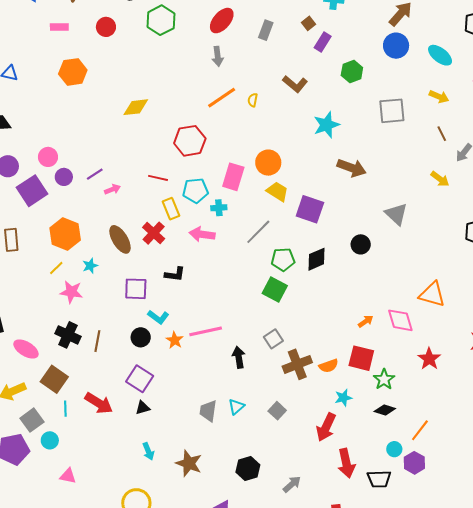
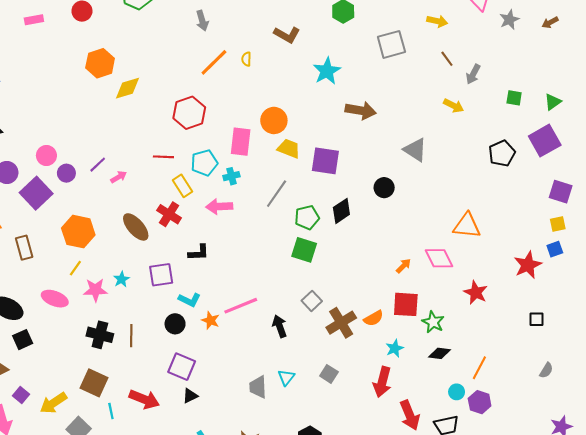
orange hexagon: (73, 72) -> (100, 63), moved
cyan star: (90, 266) -> (121, 279), moved
pink ellipse: (26, 349) -> (55, 299), moved

